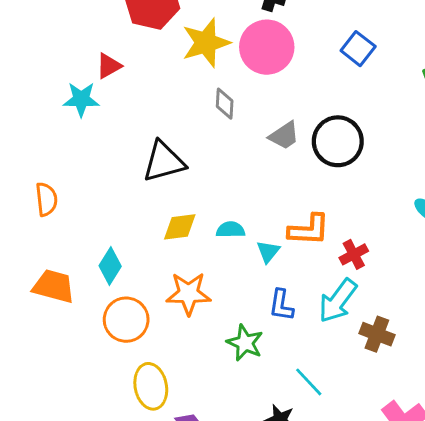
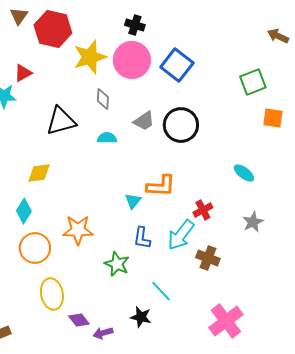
blue square: (358, 49) -> (177, 65), moved, size x1.4
black triangle: (164, 162) -> (61, 121), moved
yellow diamond: (180, 227) -> (39, 173), moved
cyan semicircle: (231, 230) -> (107, 138), moved
red cross: (354, 254) -> (203, 210), moved

